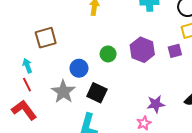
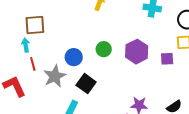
brown square: (46, 38) -> (35, 25), moved
red line: (27, 85) -> (33, 64), moved

